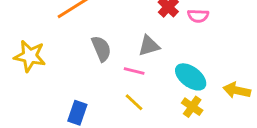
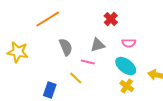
pink semicircle: (198, 16) -> (129, 43), moved
yellow line: (134, 102) -> (76, 78), moved

